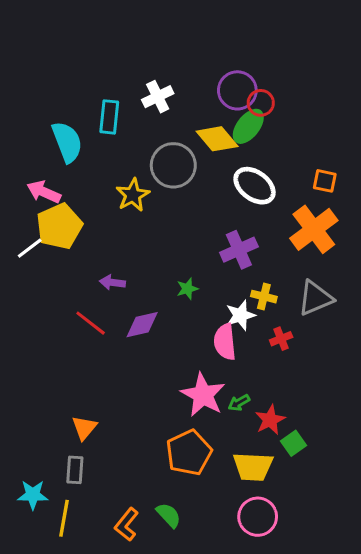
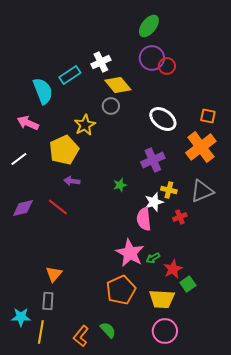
cyan rectangle: (109, 117) -> (70, 75), turned 50
green ellipse: (248, 126) -> (149, 26), moved
yellow diamond: (217, 139) -> (118, 85), moved
gray circle: (173, 165) -> (111, 106), size x0.6
yellow pentagon: (59, 226) -> (64, 150), moved
purple diamond: (142, 325) -> (23, 208), moved

